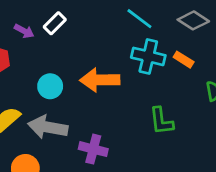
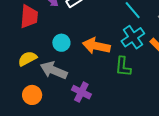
cyan cross: (148, 56) -> (133, 37), turned 30
green L-shape: (161, 121) -> (123, 67), moved

